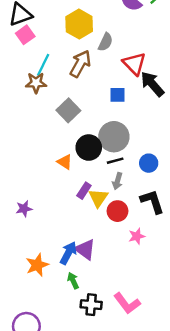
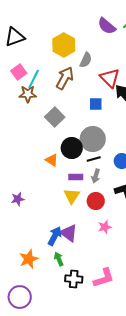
pink square: (25, 35) -> (19, 72), moved
purple rectangle: (84, 191) -> (76, 177), moved, turned 56
yellow triangle: (98, 198) -> (72, 196), moved
pink star: (137, 236) -> (105, 227), moved
orange star: (37, 265) -> (29, 259), moved
pink L-shape: (127, 303) -> (104, 278), turned -70

